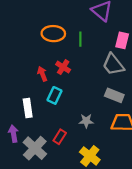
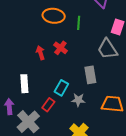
cyan rectangle: (55, 95) -> (61, 88), moved
gray rectangle: (114, 95) -> (90, 75), moved, turned 54
red rectangle: (60, 137) -> (48, 105), moved

